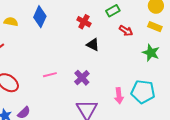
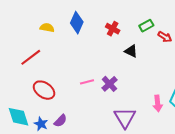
green rectangle: (113, 11) -> (146, 26), moved
red cross: (84, 22) -> (113, 29), moved
purple cross: (82, 78) -> (110, 84), moved

